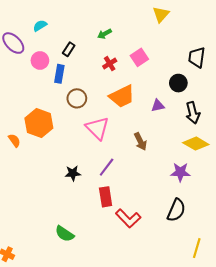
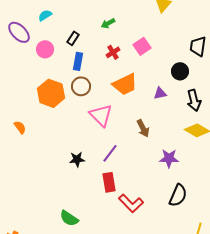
blue rectangle: (59, 74) -> (78, 61), moved
orange hexagon: (39, 123) -> (51, 93), moved
purple star: (180, 172) -> (169, 158), moved

